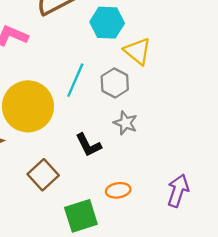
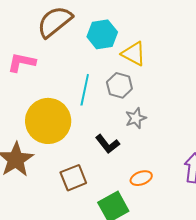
gray star: (125, 123) -> (136, 118), turned -30
brown square: (43, 175) -> (73, 178), turned 32

